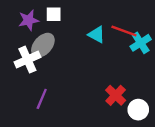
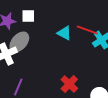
red cross: (116, 95) -> (69, 84), moved

